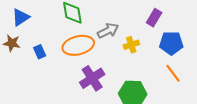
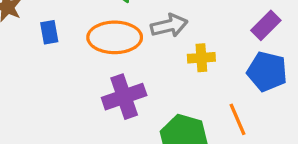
purple rectangle: (154, 18) -> (266, 25), moved
orange line: (173, 73) -> (238, 119), moved

